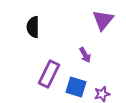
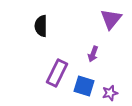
purple arrow: (85, 55) -> (93, 54), turned 49

